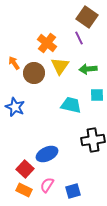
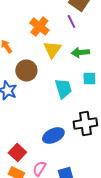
brown circle: (34, 73) -> (26, 70), moved
cyan trapezoid: (71, 105) -> (63, 88), turned 60
blue ellipse: (47, 154) -> (53, 136), moved

